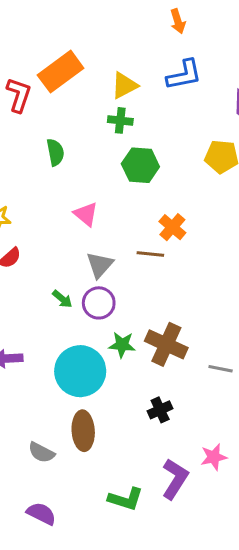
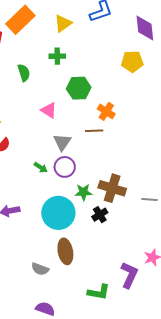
green cross: (120, 120) -> (57, 56), moved
green hexagon: (140, 165) -> (79, 88), moved
black cross: (160, 410) -> (100, 215), moved

